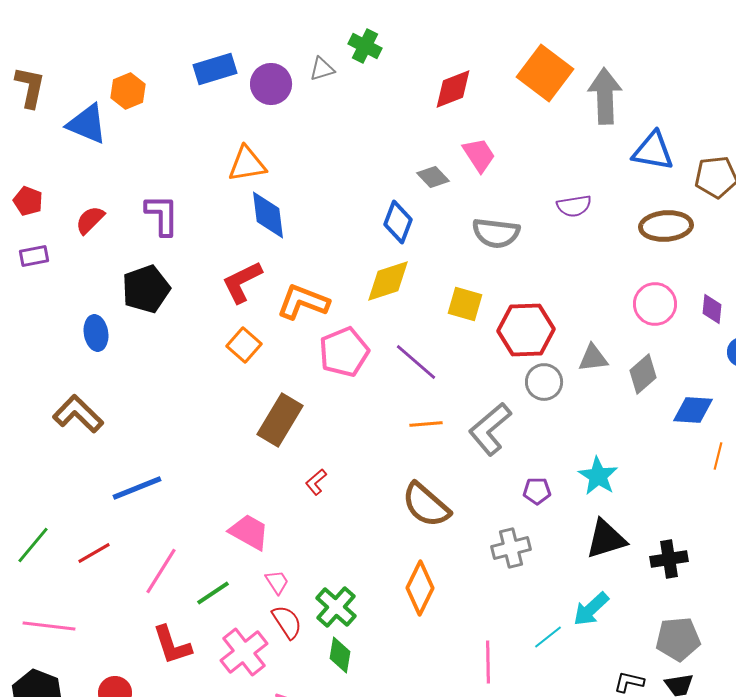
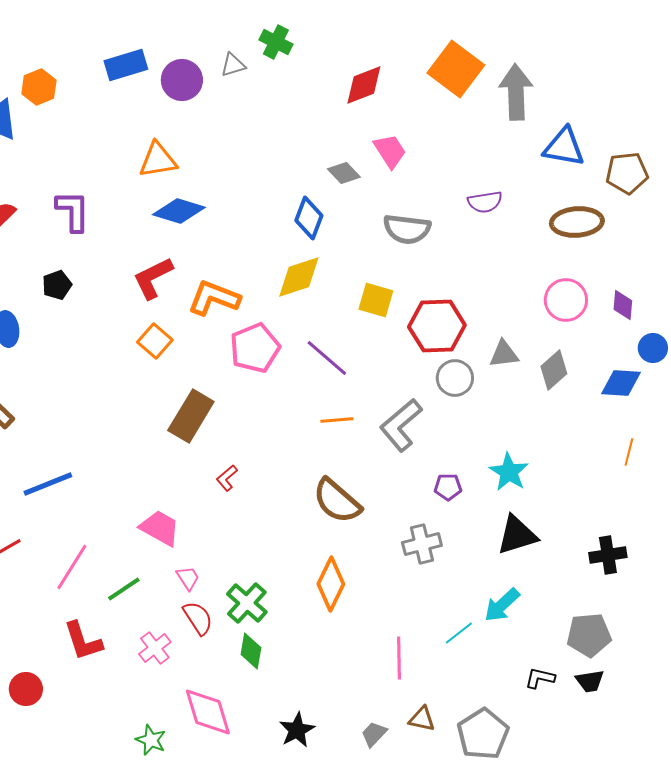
blue diamond: (268, 215) -> (179, 211), turned -66
black pentagon: (146, 289) -> (57, 285), size x0.6
blue diamond: (693, 410) -> (621, 383), moved
black cross: (669, 559) -> (608, 555), moved
pink cross: (244, 652) -> (155, 648), size x0.7

